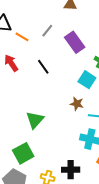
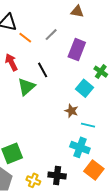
purple rectangle: (75, 42) -> (77, 50), turned 50
green triangle: (35, 120) -> (26, 87), moved

